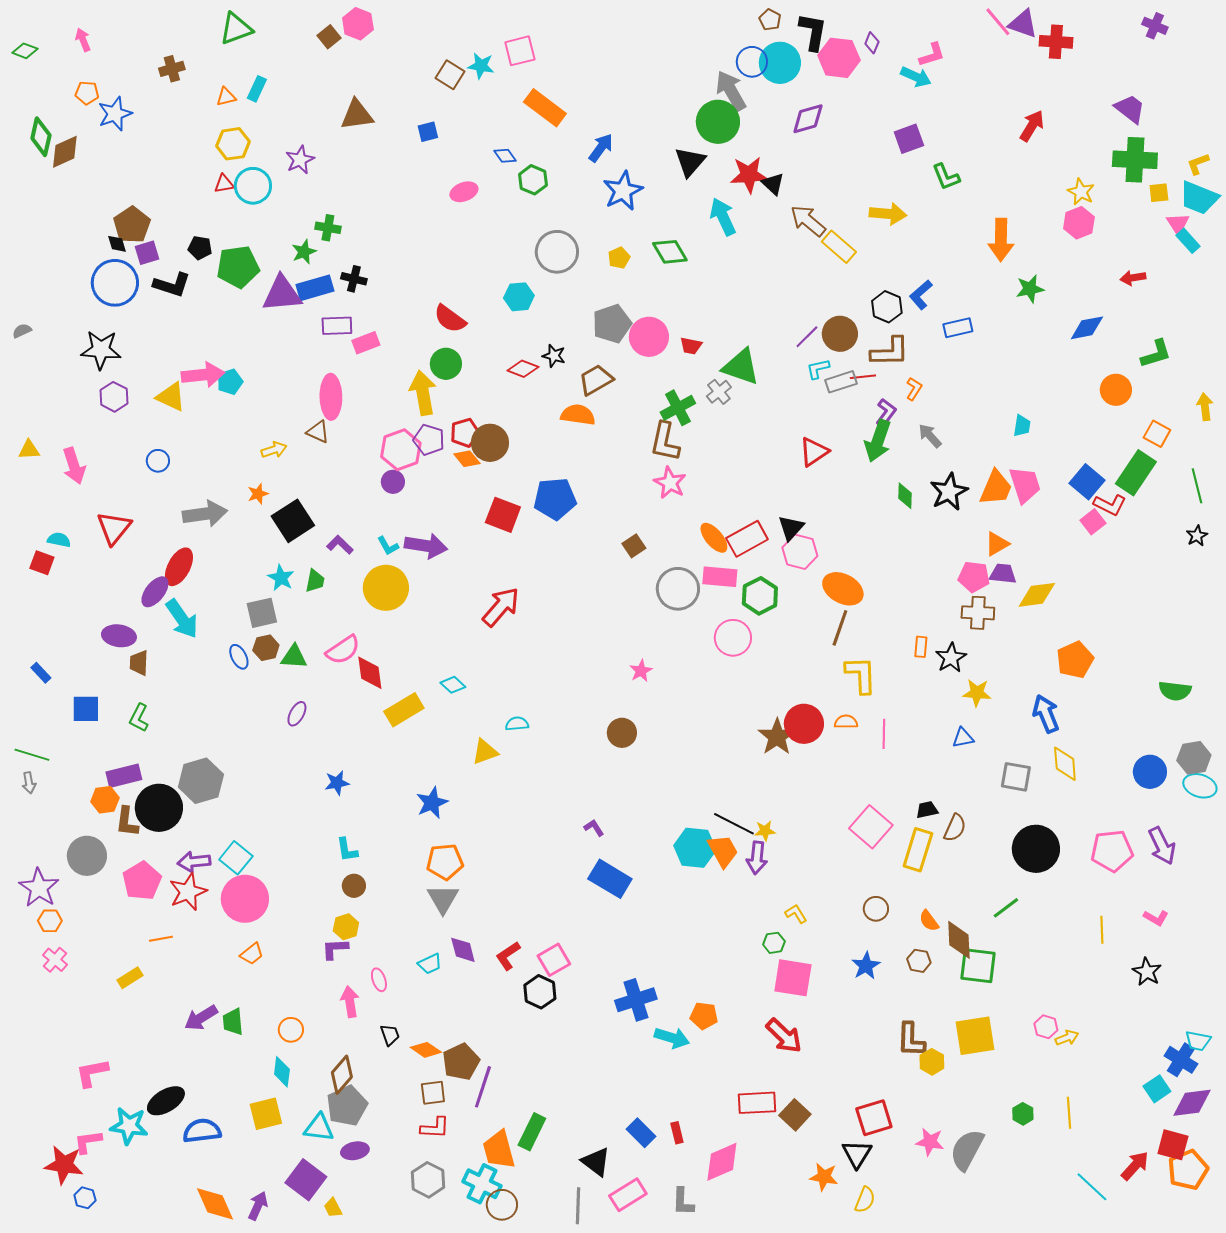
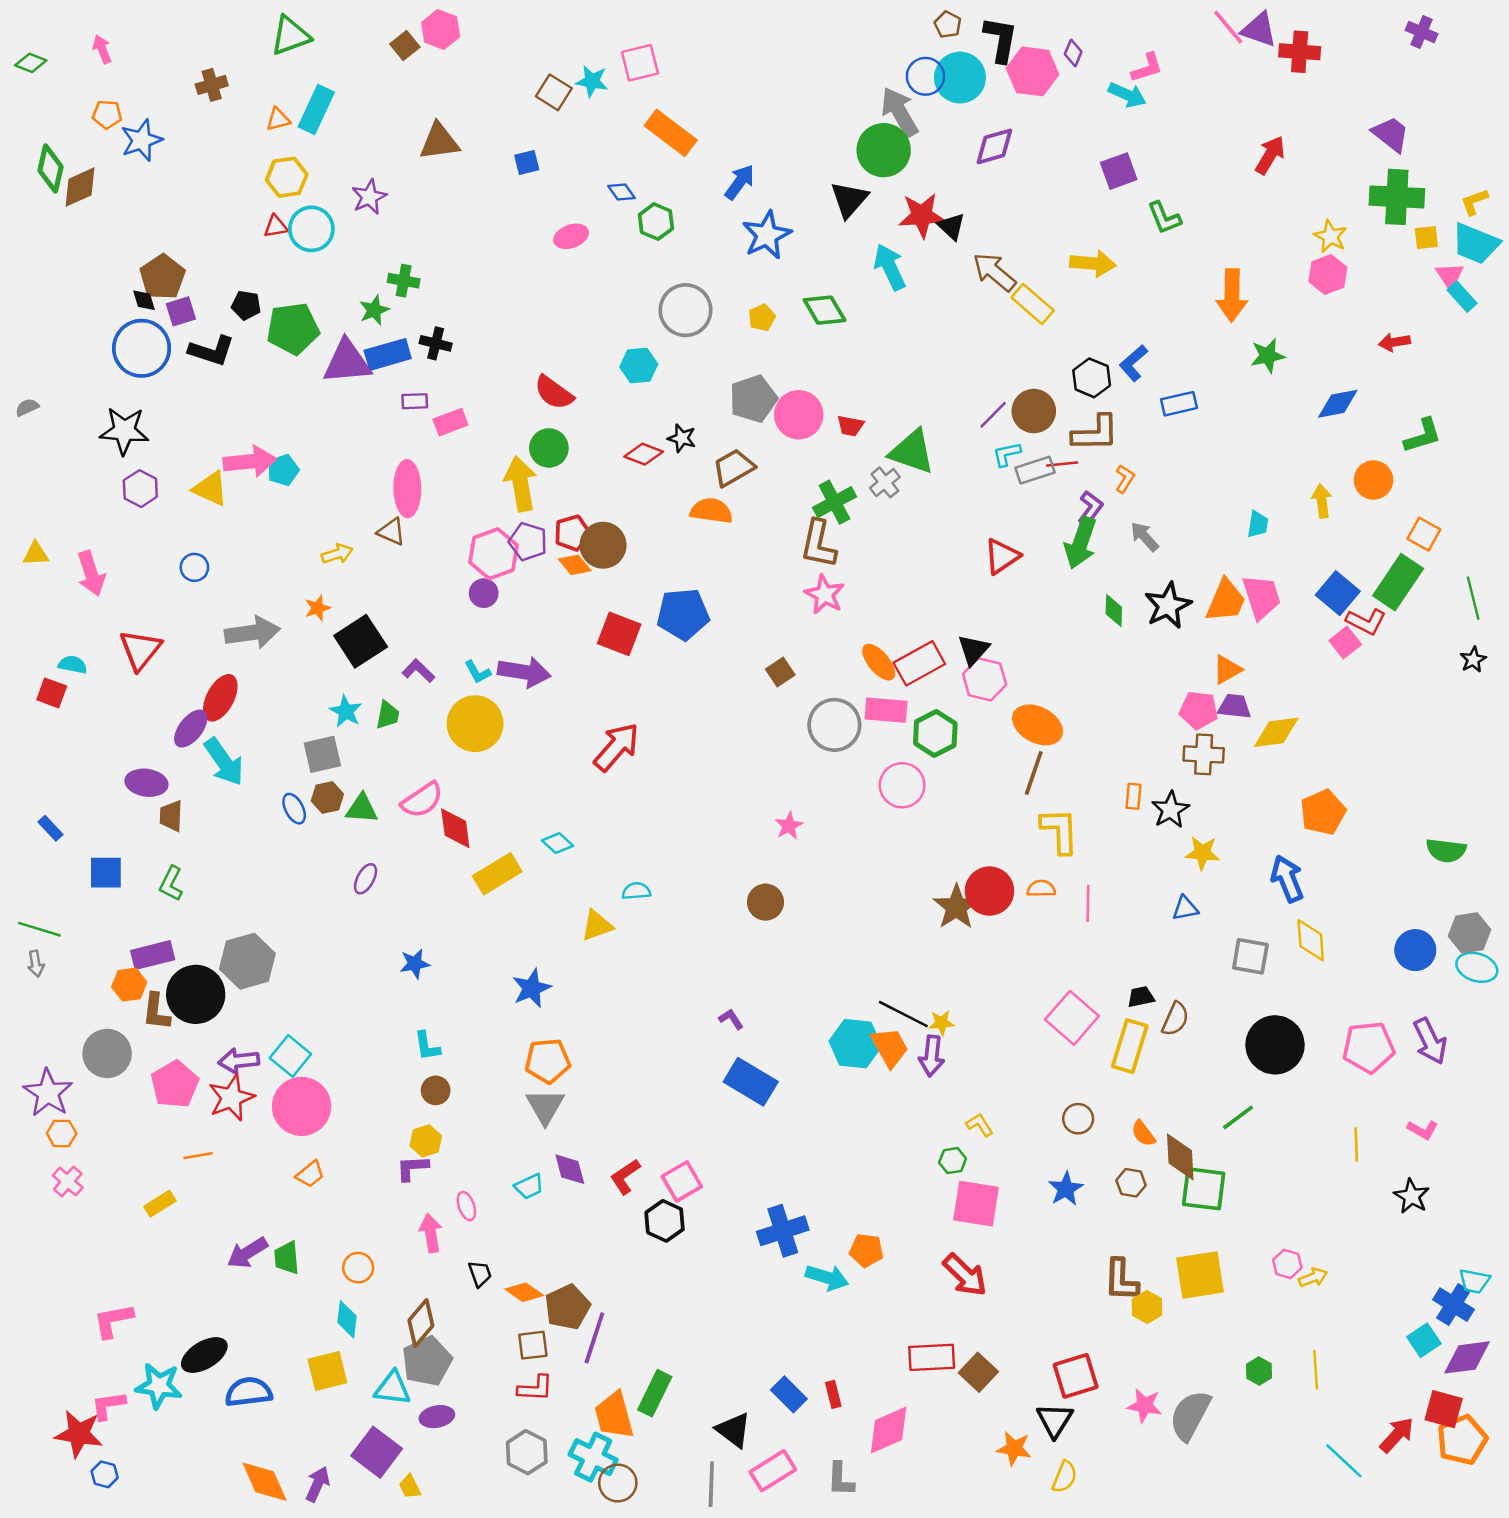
cyan rectangle: (257, 89) -> (316, 110), size x1.5
purple rectangle: (337, 326) -> (415, 401), size x0.7
yellow arrow: (1205, 407) -> (1322, 501), moved

